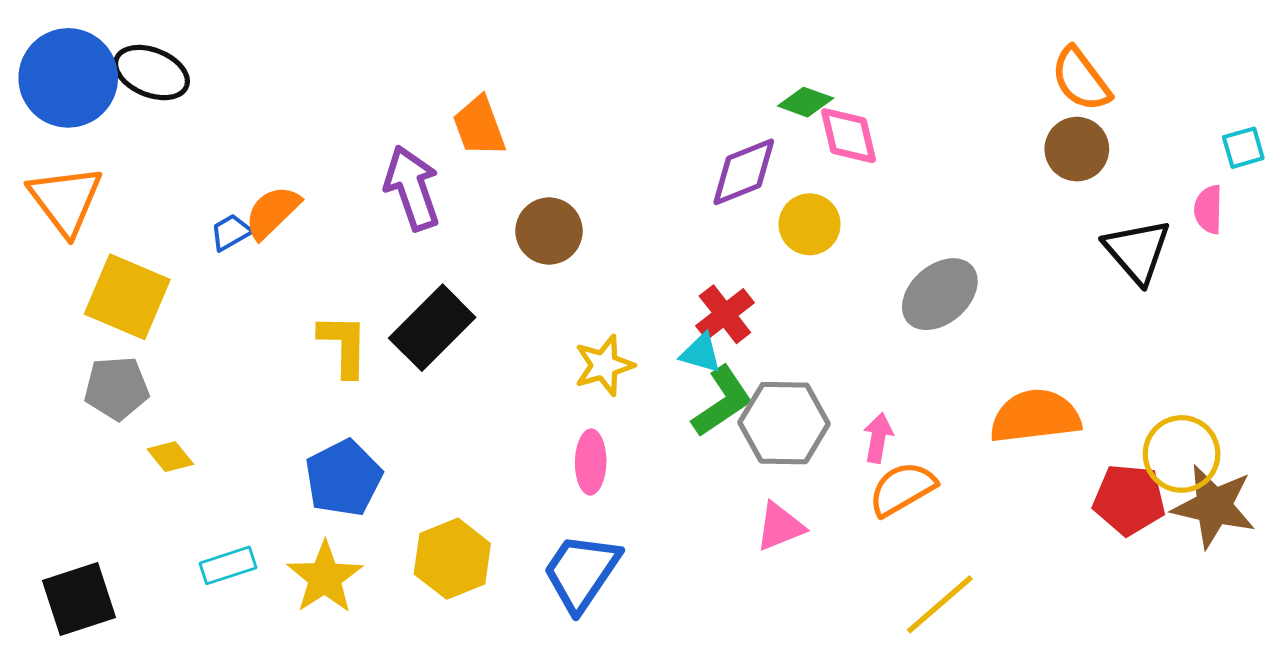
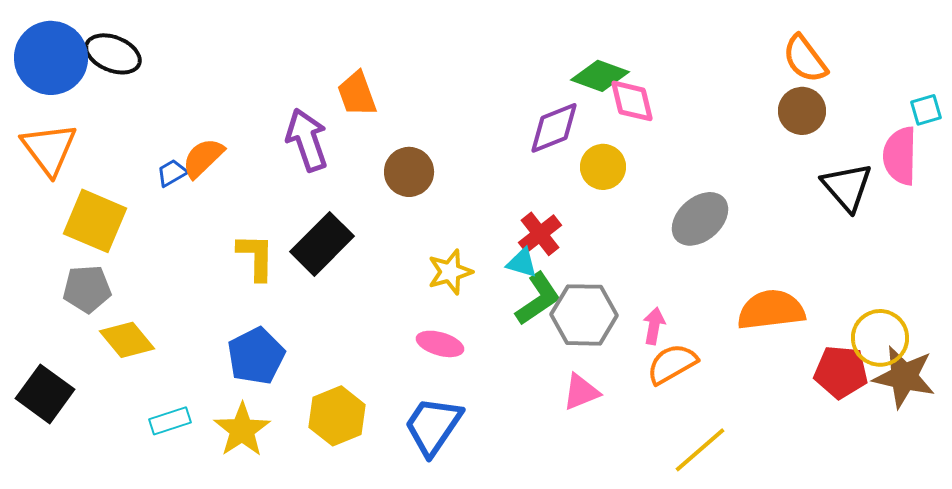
green diamond: (806, 102) -> (600, 76), size x1.4
pink semicircle: (1208, 210) -> (900, 156), size x1.6
yellow diamond: (170, 457) -> (127, 340), size x1.6
pink ellipse: (591, 462) -> (440, 344), turned -75
black square: (79, 599) -> (45, 394), moved, turned -36

